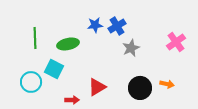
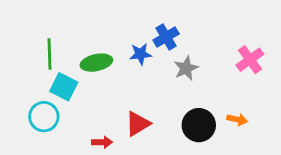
blue star: (95, 25) -> (140, 54), moved
cyan square: (54, 69) -> (64, 87), moved

